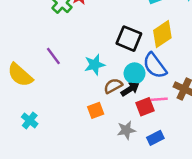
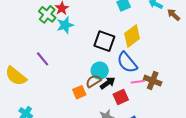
cyan star: (95, 65) -> (65, 25), moved
cyan circle: (135, 73) -> (100, 71), moved
pink line: (159, 99) -> (138, 82), moved
orange square: (96, 110) -> (79, 92), moved

